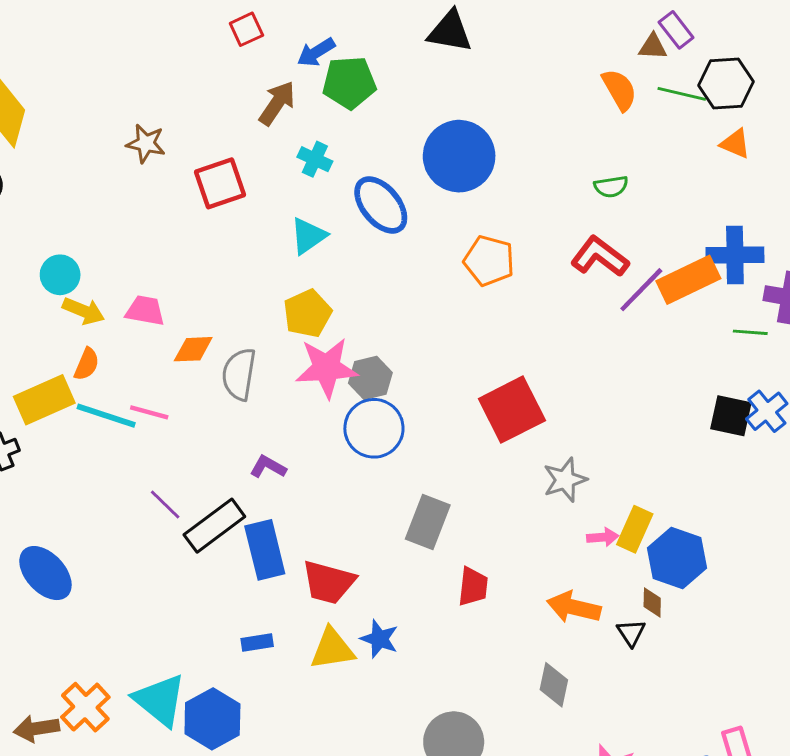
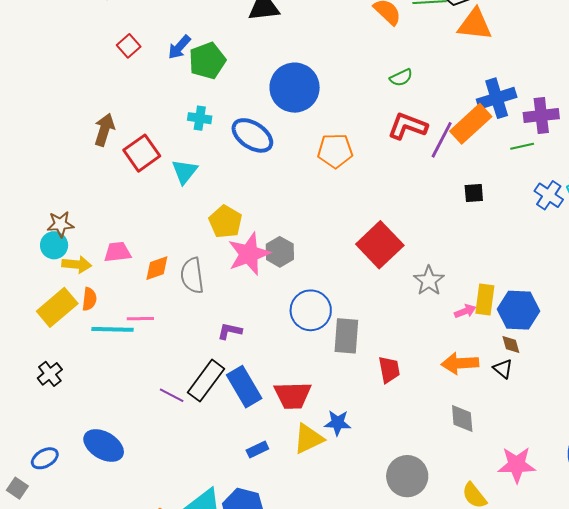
brown arrow: (277, 103) -> (104, 130), moved
brown star: (146, 143) -> (60, 224), moved
orange triangle: (735, 144) -> (475, 24), size x1.6
cyan triangle: (308, 236) -> (185, 172), moved
yellow rectangle: (44, 400) -> (57, 307), moved
black square: (731, 416) -> (474, 193), moved, size x0.7
blue circle: (374, 428) -> (311, 310), moved
purple line: (165, 504) -> (172, 395), moved

